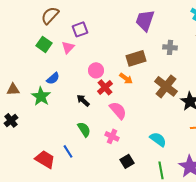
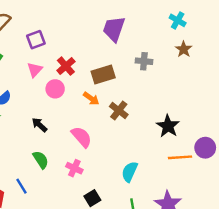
pink triangle: (68, 47) -> (35, 70), moved
brown cross: (166, 86) -> (119, 110), moved, size x0.7
red cross: (105, 87) -> (66, 66), moved
cyan semicircle: (158, 139) -> (130, 172), turned -102

